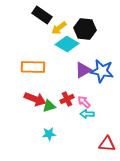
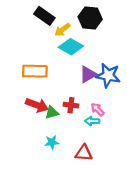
black hexagon: (85, 29) -> (90, 18), moved
red cross: (67, 99) -> (71, 105), turned 32
pink arrow: (84, 102) -> (98, 109), moved
red triangle: (107, 144) -> (84, 153), moved

